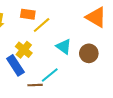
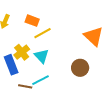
cyan triangle: (64, 47) -> (42, 56), moved

